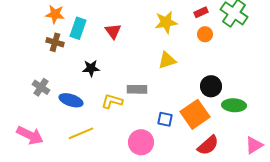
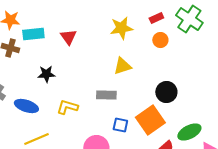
cyan rectangle: (78, 28) -> (33, 34), turned 65
gray rectangle: (137, 89) -> (106, 95), moved
green ellipse: (234, 105) -> (189, 132), moved, turned -30

